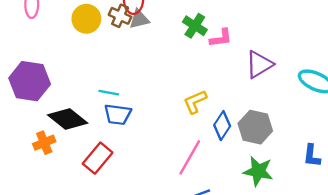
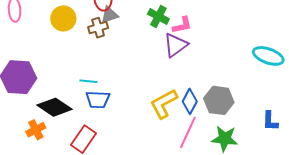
brown cross: (120, 16) -> (98, 28), moved, turned -36
purple triangle: (259, 64) -> (176, 45), moved
yellow L-shape: (195, 102) -> (164, 104), moved, size x1.4
pink line: (190, 157) -> (188, 132), moved

